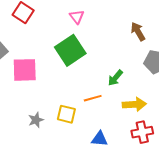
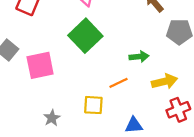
green arrow: (115, 78) -> (139, 57), turned -126
gray star: (36, 120) -> (52, 118), moved

